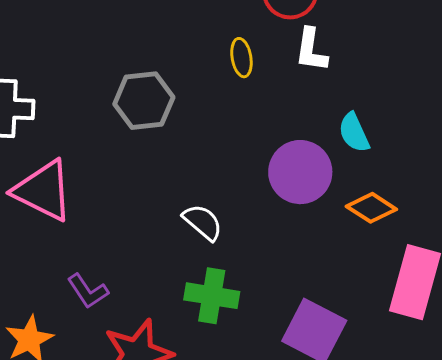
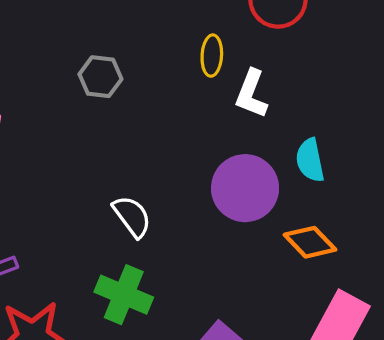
white L-shape: (311, 50) -> (251, 94), moved
gray hexagon: (144, 101) -> (100, 77), size x0.7

